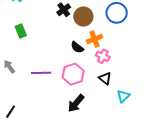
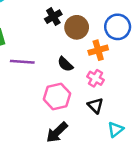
orange cross: (95, 39) -> (98, 50), moved
purple line: (41, 73) -> (22, 62), moved

